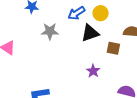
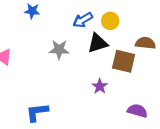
gray star: (50, 31) -> (59, 50), moved
brown square: (113, 48) -> (124, 61), size x1.5

